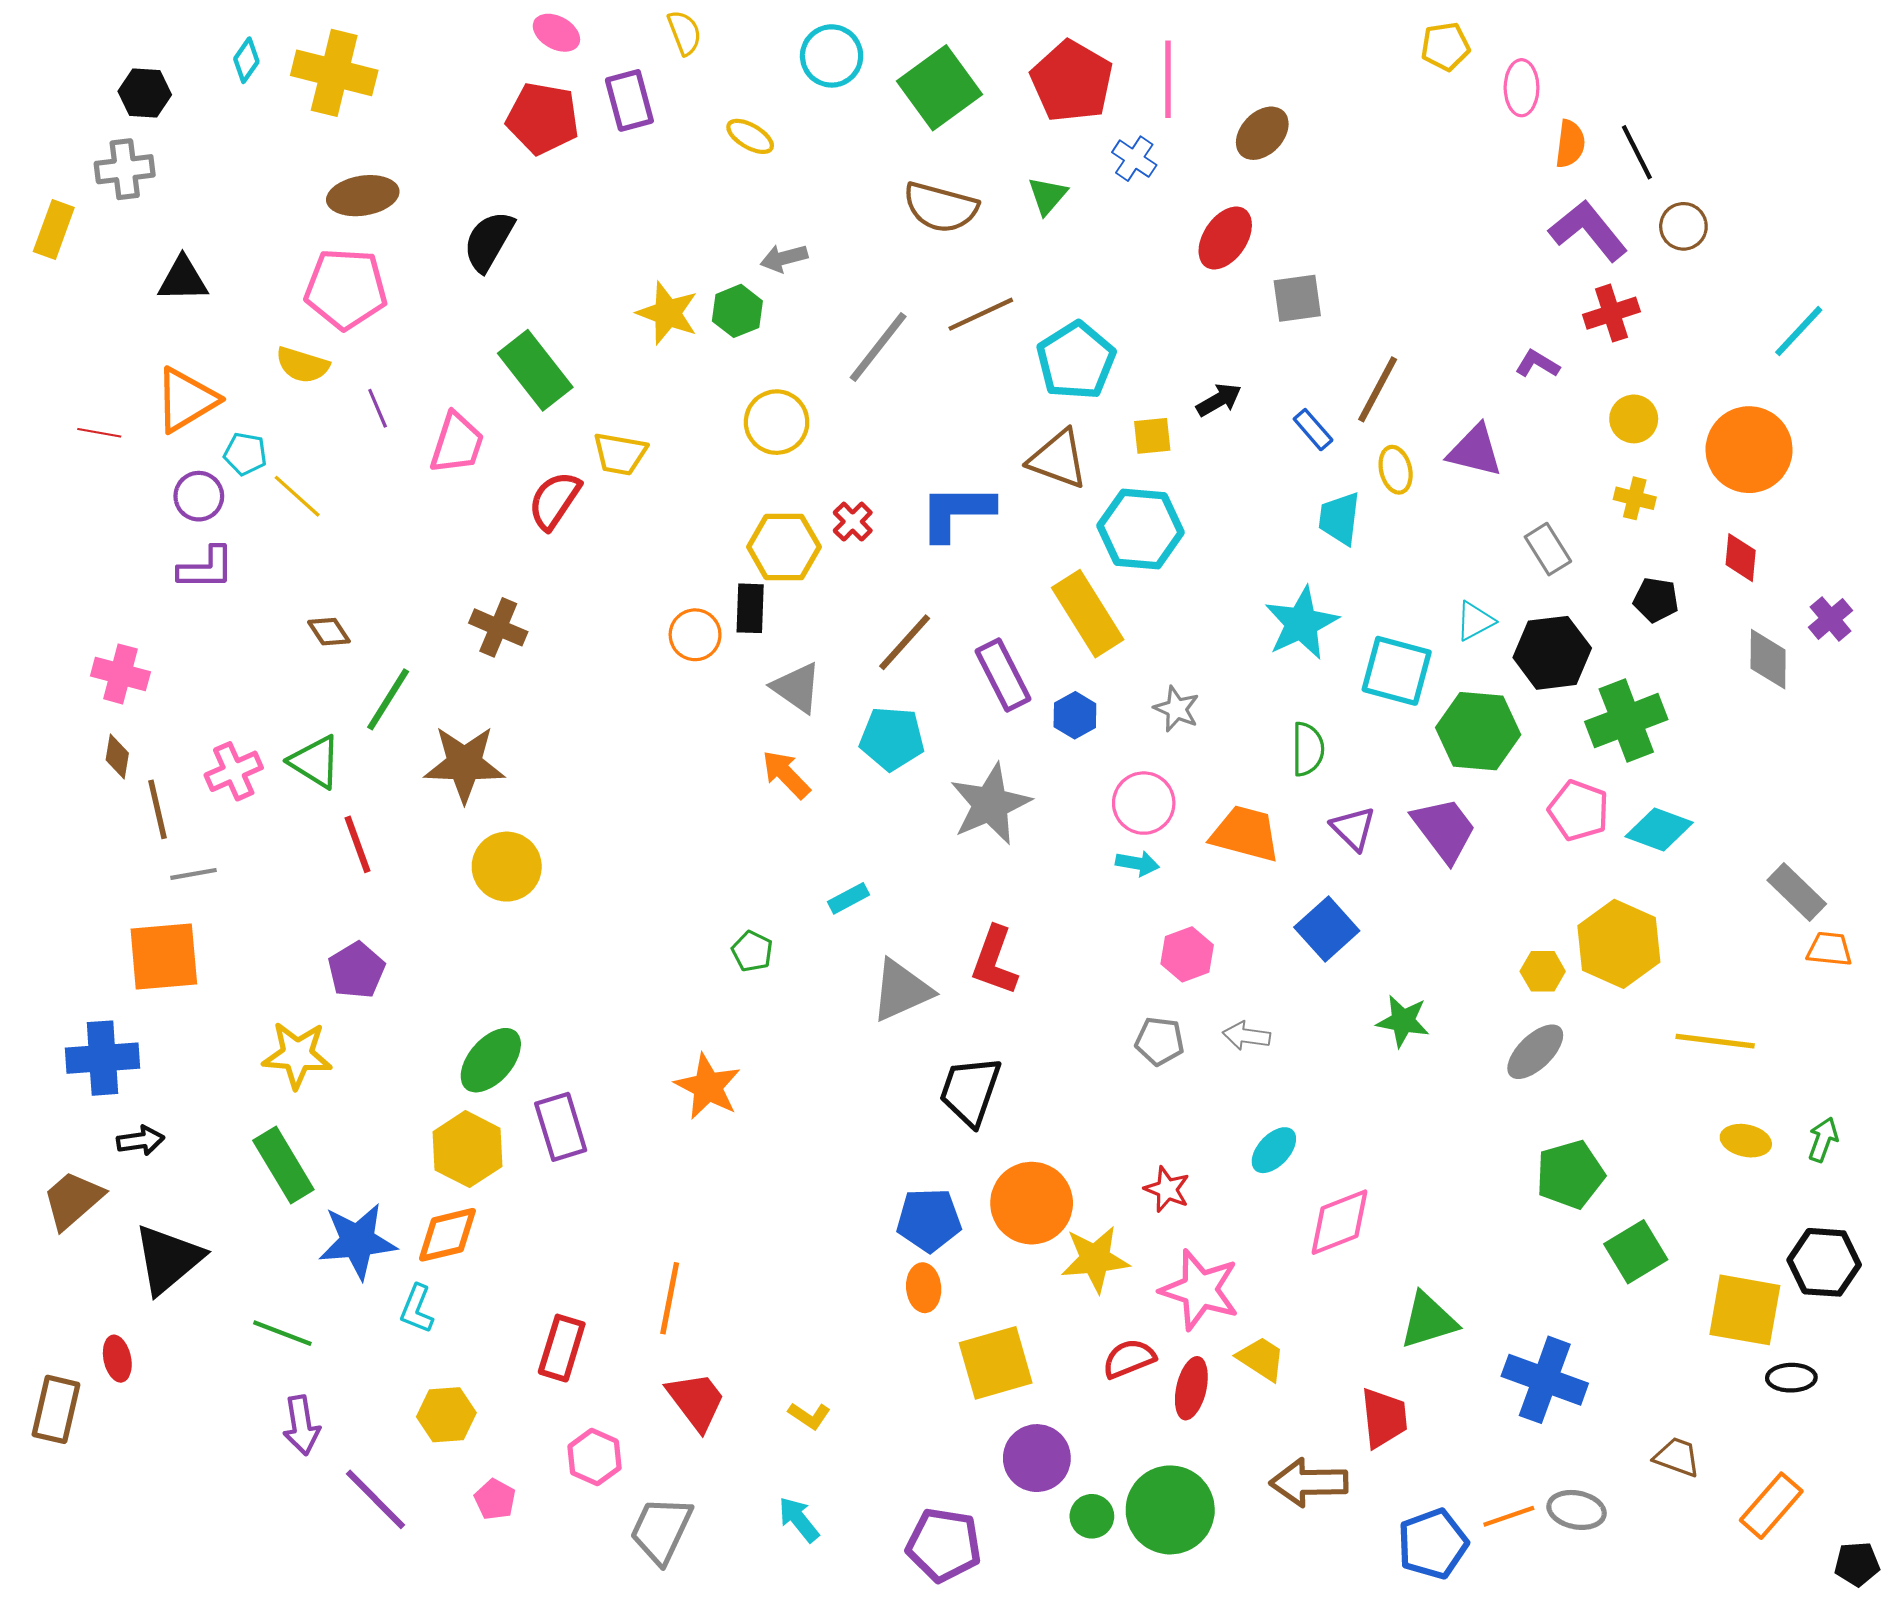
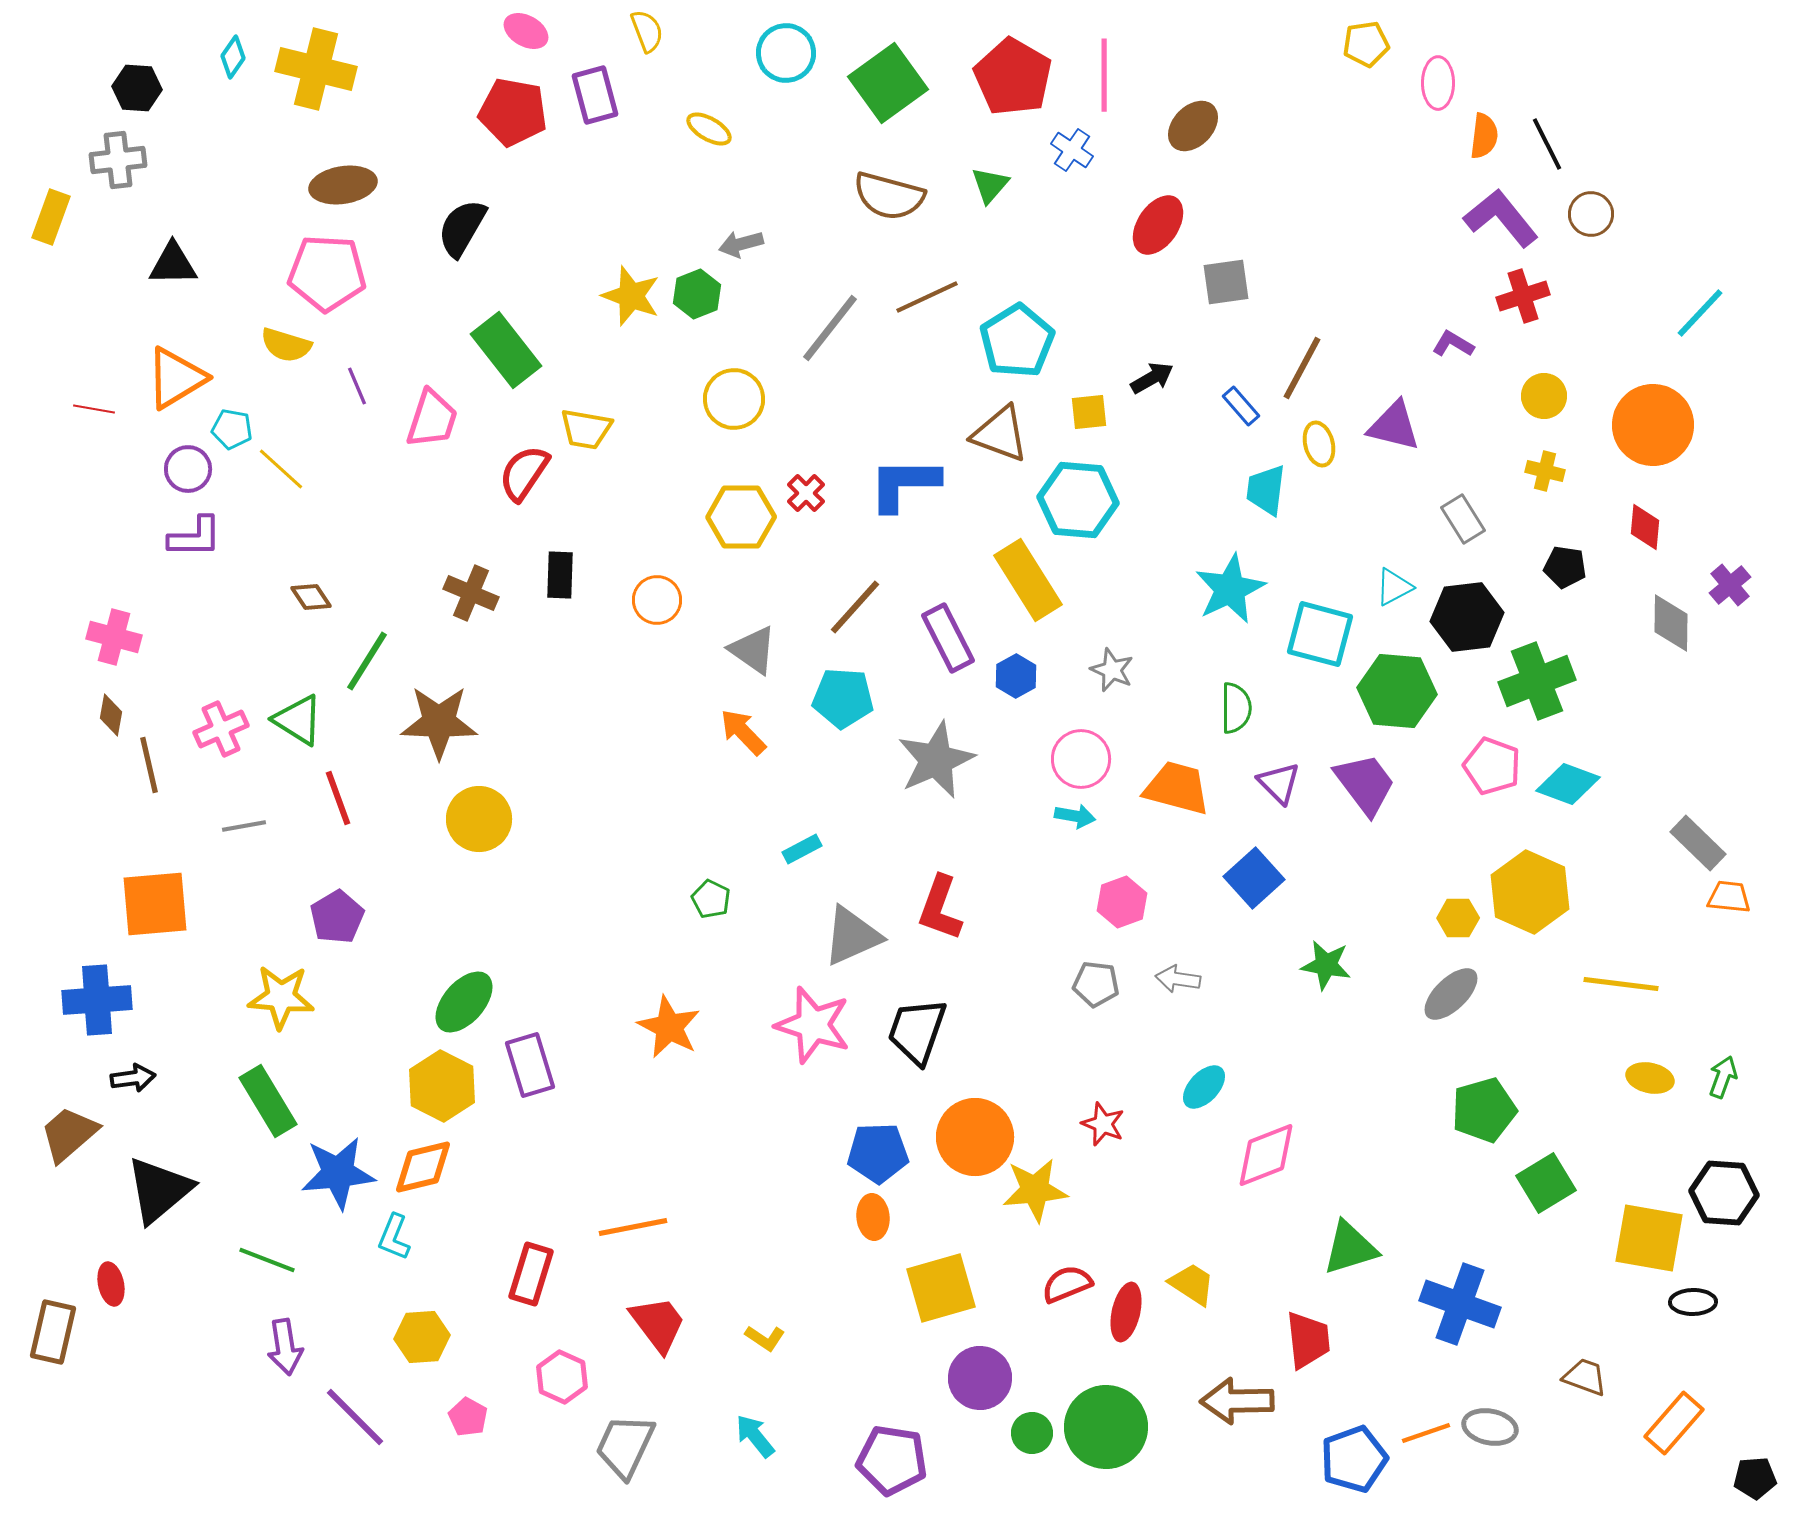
black rectangle: (750, 608) -> (560, 575), moved
gray line: (193, 874) -> (244, 826), moved
pink star: (1200, 1290) -> (813, 1025), moved
orange line: (670, 1298) -> (633, 1227), turned 68

